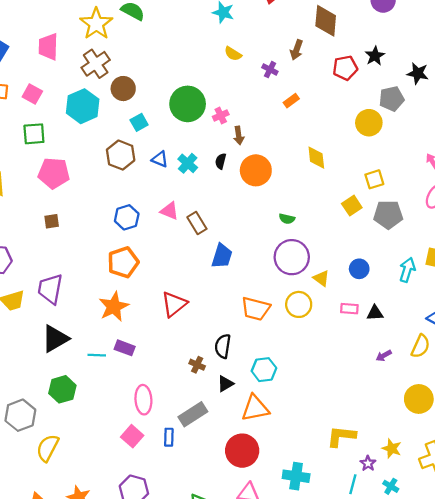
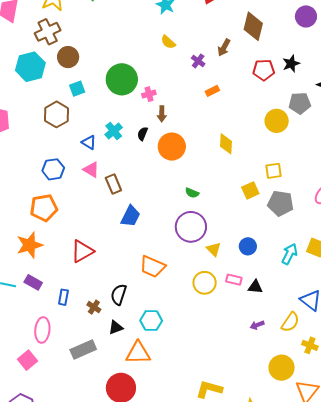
blue triangle: (160, 159) -> (89, 142), moved
yellow circle: (299, 304) -> (205, 283), moved
blue rectangle: (169, 437) -> (63, 297), moved

